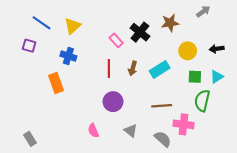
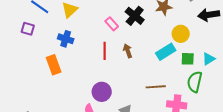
black arrow: (217, 49) -> (209, 15), moved, size x1.5
brown arrow: (133, 68) -> (128, 51), turned 144
cyan rectangle: (160, 69) -> (166, 52), moved
purple circle: (113, 102) -> (102, 92), moved

